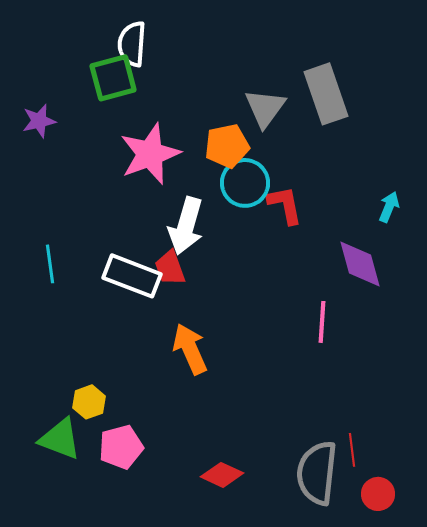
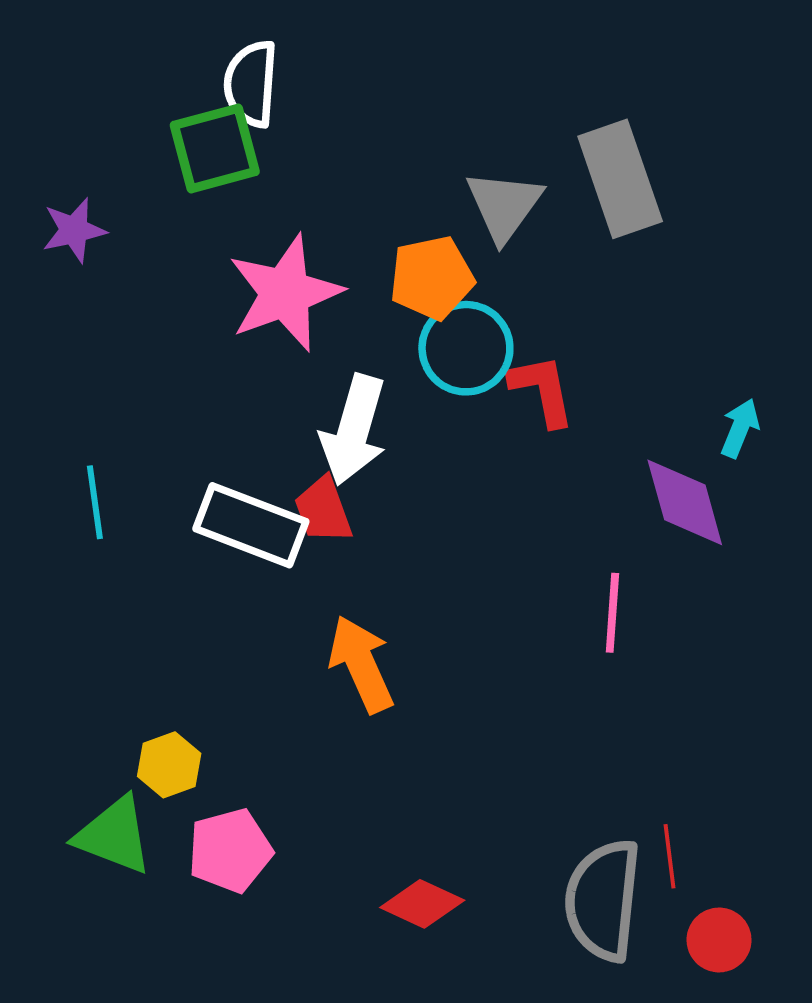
cyan arrow: (389, 207) -> (740, 428), moved

